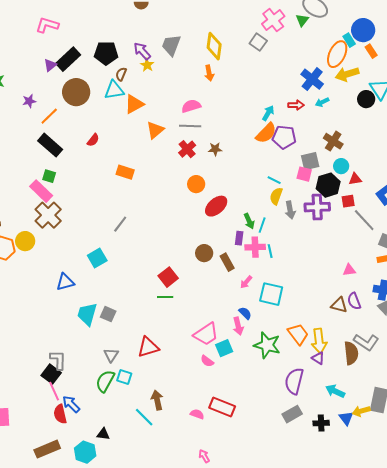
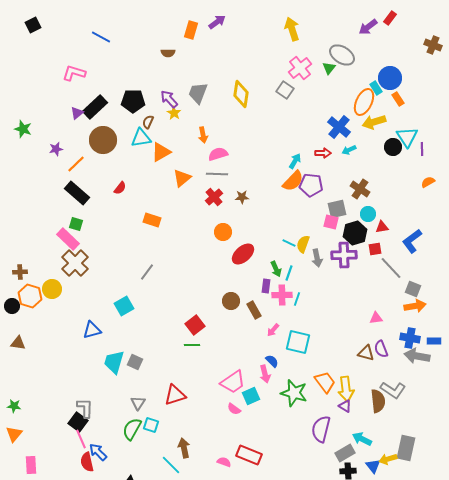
orange arrow: (209, 73) -> (203, 135), moved
cyan line: (274, 180) -> (289, 243), moved
cyan line: (270, 251) -> (297, 299), turned 32
gray rectangle: (292, 414) -> (345, 453), moved

